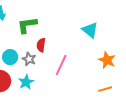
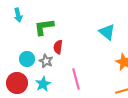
pink line: (61, 65) -> (76, 79), moved, turned -40

